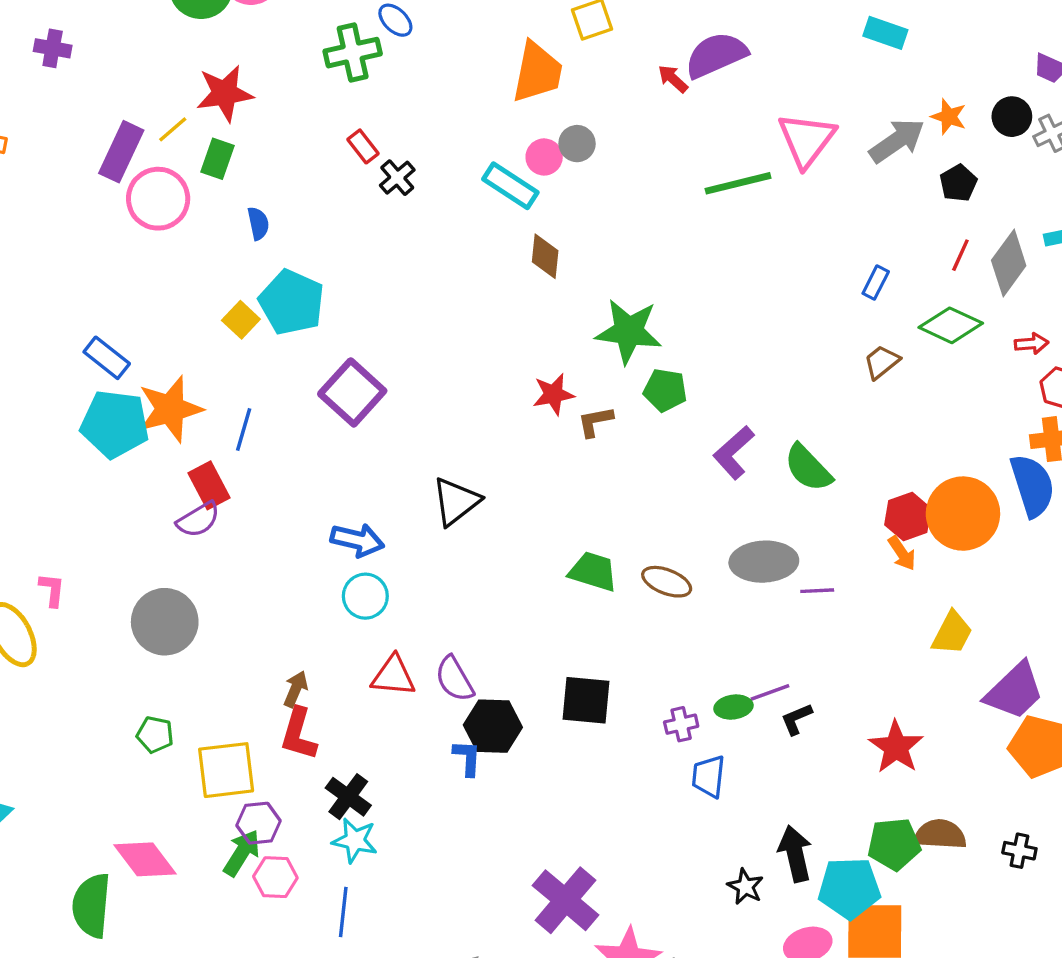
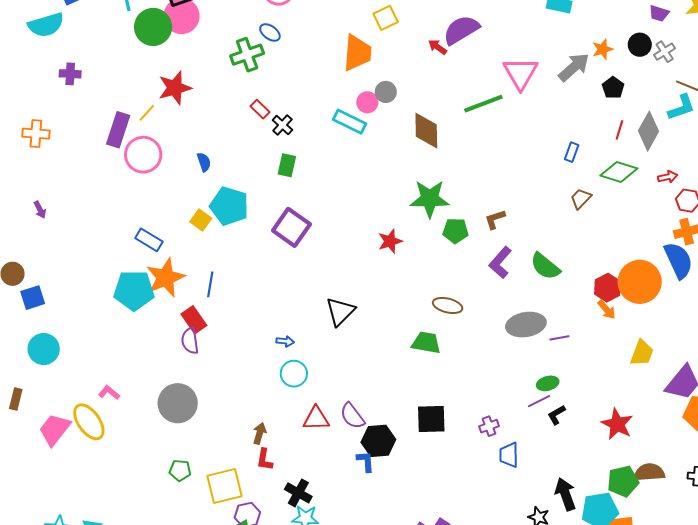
orange star: (949, 117) -> (603, 49), turned -30
green rectangle: (217, 159) -> (287, 165), moved
brown diamond: (545, 256) -> (426, 131), moved, size x1.4
blue rectangle: (107, 358) -> (149, 240), moved
purple square: (352, 392) -> (291, 227), moved
brown L-shape: (595, 422) -> (495, 219), moved
purple semicircle: (198, 520) -> (190, 341), turned 120
blue arrow: (357, 540) -> (285, 341), size x0.6
brown ellipse: (667, 582) -> (448, 305), moved
pink L-shape: (52, 590) -> (109, 393), turned -50
green ellipse: (733, 707) -> (548, 383), moved
red L-shape: (299, 734) -> (265, 460), size x0.7

